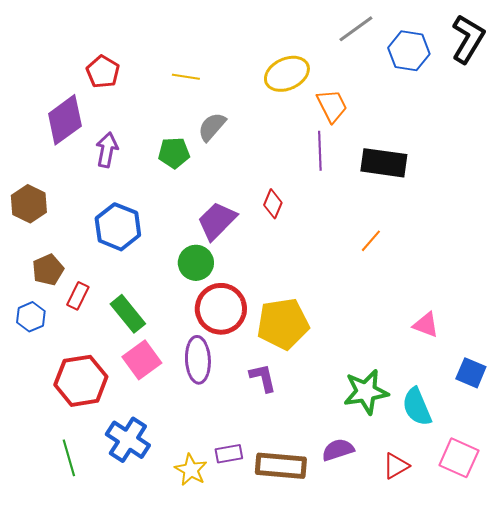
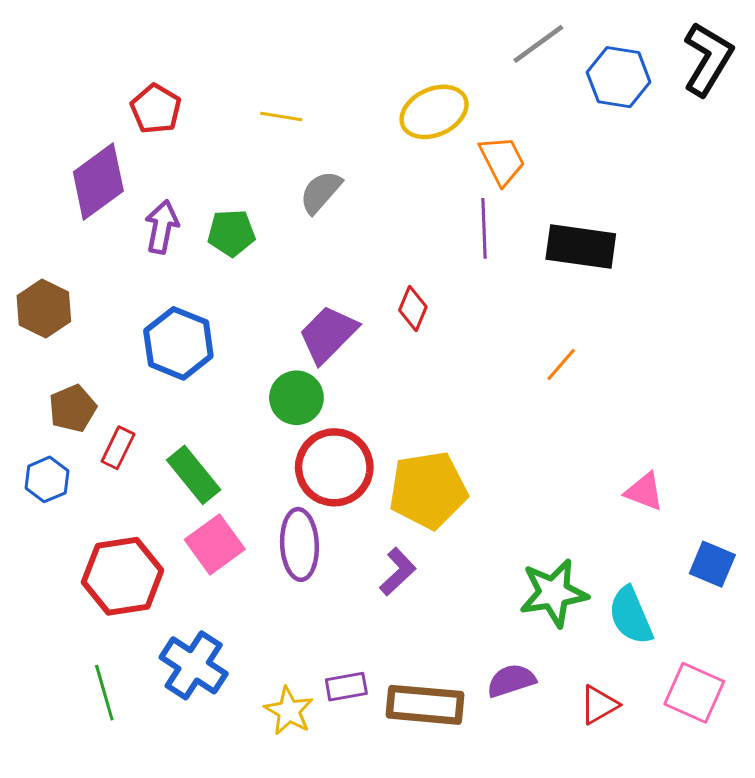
green pentagon: (174, 153) -> (231, 233), moved
purple L-shape: (263, 378) -> (398, 572), turned 60

